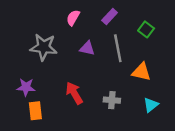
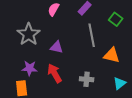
gray star: (44, 47) -> (29, 34), turned 30
purple triangle: (87, 48) -> (57, 47), moved
purple star: (26, 87) -> (30, 68), moved

